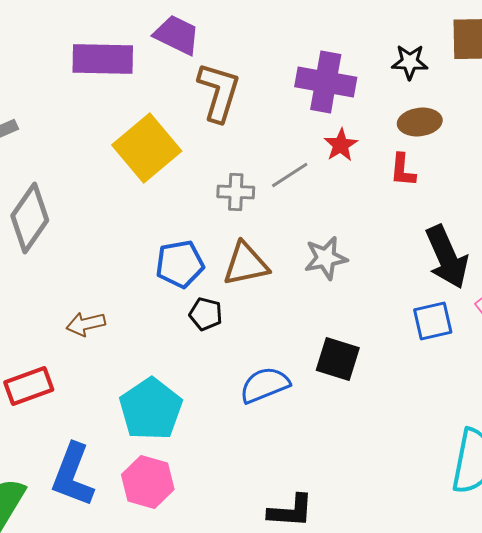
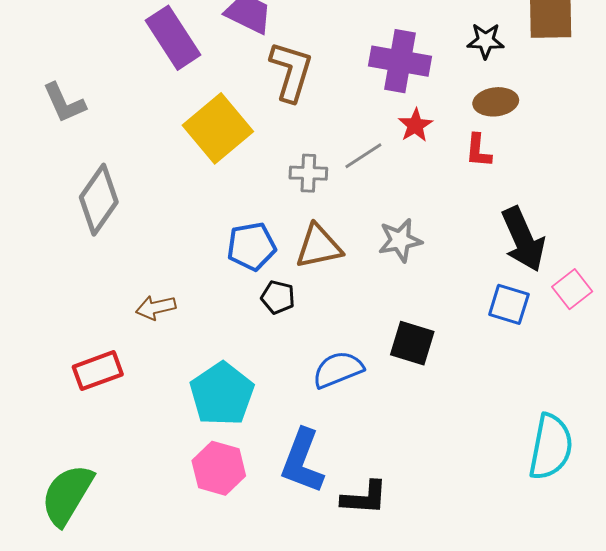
purple rectangle: (103, 59) -> (173, 38), turned 56
blue square: (433, 321) -> (509, 304), turned 30
blue L-shape: (73, 475) -> (302, 461), moved

